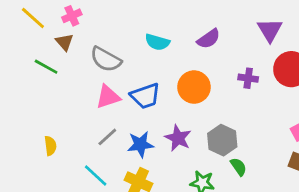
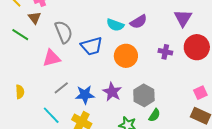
cyan semicircle: (157, 42) -> (115, 25), moved
gray semicircle: (106, 59) -> (64, 32), turned -145
blue trapezoid: (145, 96) -> (92, 46), moved
pink triangle: (108, 97) -> (52, 58), moved
green semicircle: (238, 167) -> (154, 115), turned 64

